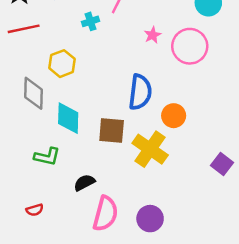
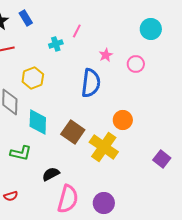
pink circle: (190, 46) -> (136, 64), size x0.6
blue semicircle: (140, 92) -> (91, 83), moved
brown square: (112, 131) -> (73, 132), turned 30

